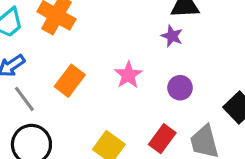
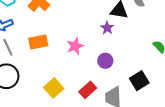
orange rectangle: (70, 81) -> (38, 42), turned 30

